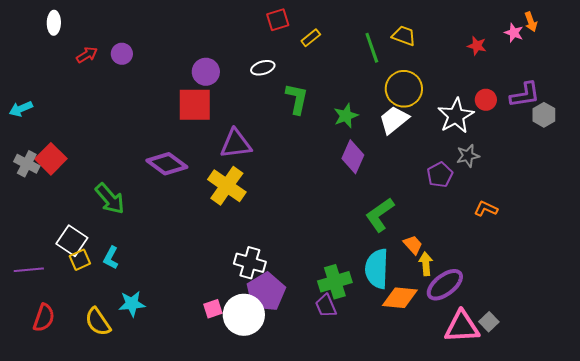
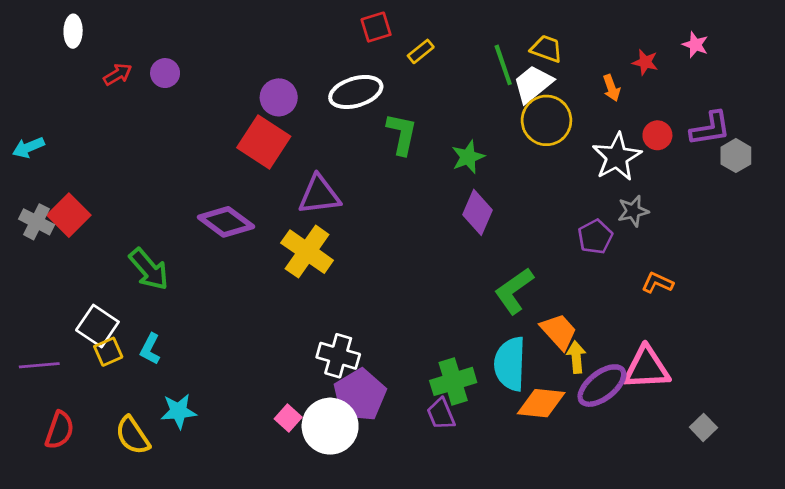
orange arrow: (531, 22) -> (611, 88), moved
white ellipse: (263, 68) -> (356, 92), size x1.6
red square: (195, 105) -> (264, 142), turned 33
white trapezoid: (394, 120) -> (533, 84), moved
orange trapezoid: (413, 245) -> (559, 331), size x1.4
pink square: (213, 309) -> (288, 418), turned -30
gray square: (489, 322) -> (703, 427), moved
pink triangle: (462, 327) -> (647, 368), moved

